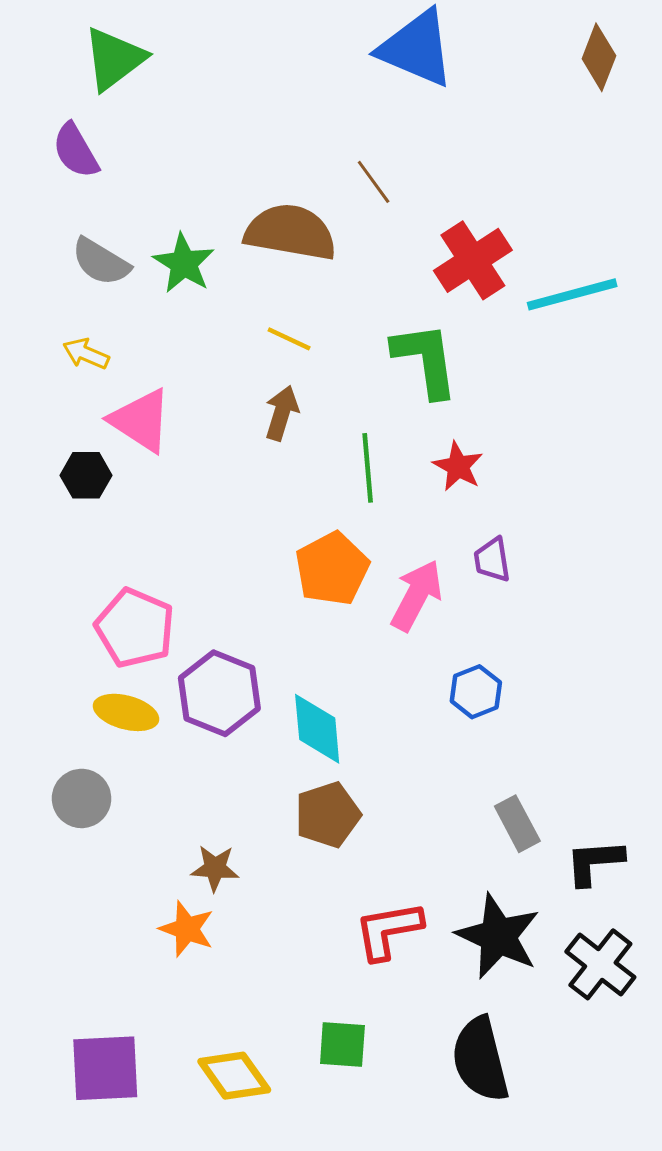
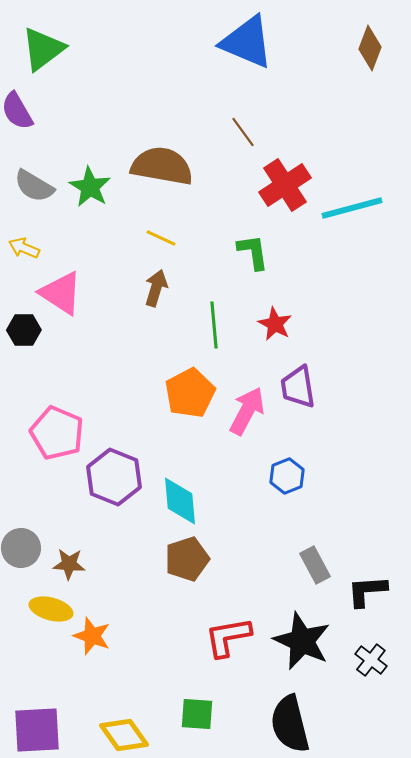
brown line: (374, 182) -> (243, 132), moved
green L-shape: (425, 360) -> (253, 252), size x0.7
purple trapezoid: (492, 560) -> (298, 387), size x1.4
yellow ellipse: (126, 712) -> (51, 609), moved
brown star: (215, 868) -> (69, 564), moved
black cross: (600, 964) -> (371, 660), size x0.7

